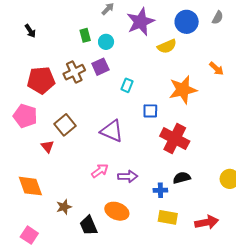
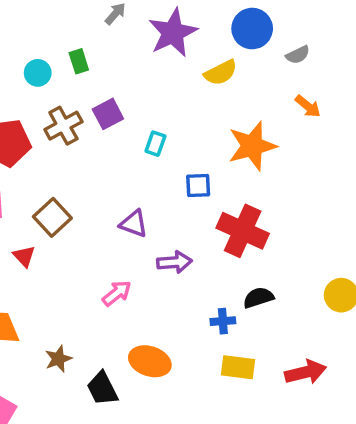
gray semicircle: (218, 18) -> (298, 55), moved, turned 40
cyan circle: (106, 42) -> (38, 73), moved
purple triangle: (112, 131) -> (134, 224), size x0.7
purple arrow: (128, 176) -> (174, 262), moved

